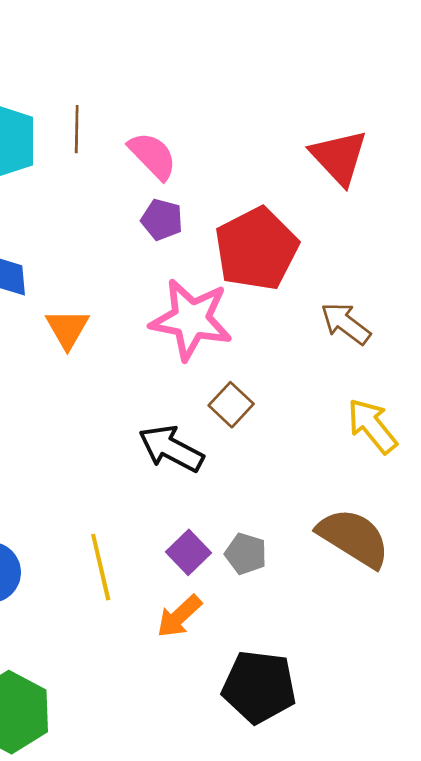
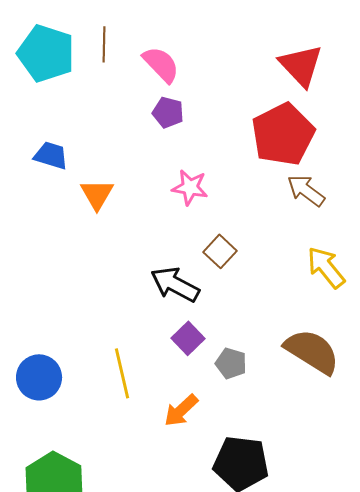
red pentagon: (256, 249) -> (283, 134), moved
pink star: (191, 319) -> (190, 187), size x0.6
purple square: (189, 552) -> (188, 338), moved

